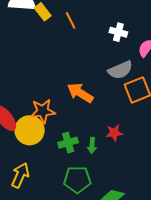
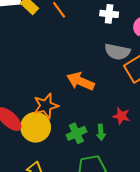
gray semicircle: (120, 70) -> (117, 52), turned 45
red star: (114, 133) -> (121, 116), turned 30

